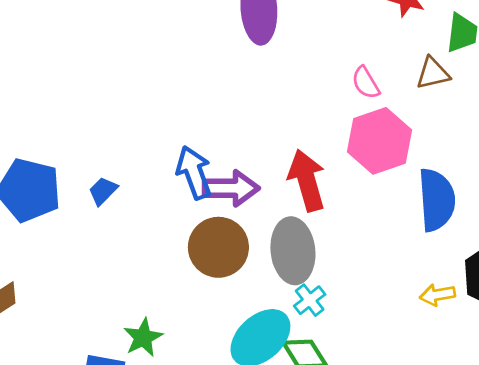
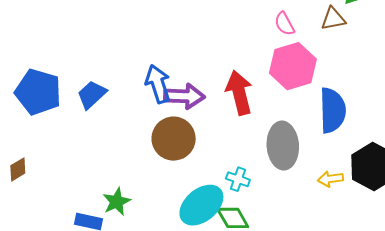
blue trapezoid: (103, 191) -> (92, 95), size x1.4
gray ellipse: (293, 251) -> (283, 146), moved
cyan cross: (310, 300) -> (238, 179), turned -35

